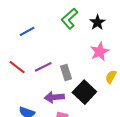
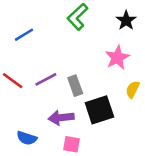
black star: (97, 22) -> (126, 20), moved
black square: (84, 92) -> (99, 110), turned 30

